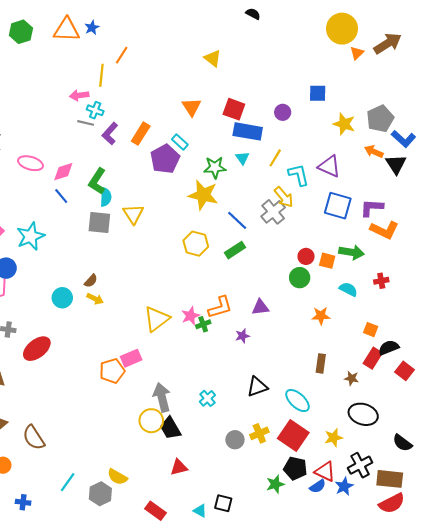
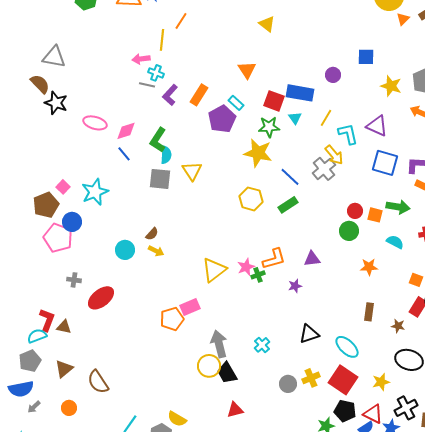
red square: (234, 109) -> (274, 101), moved

